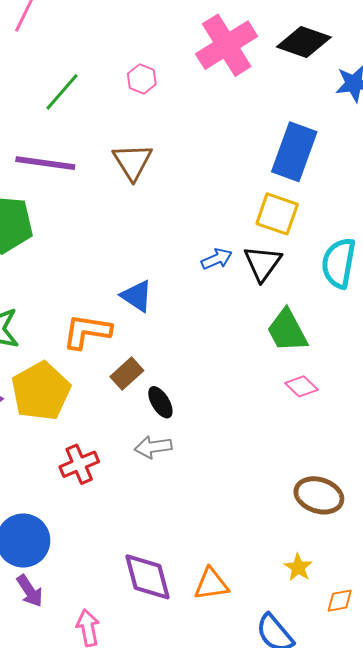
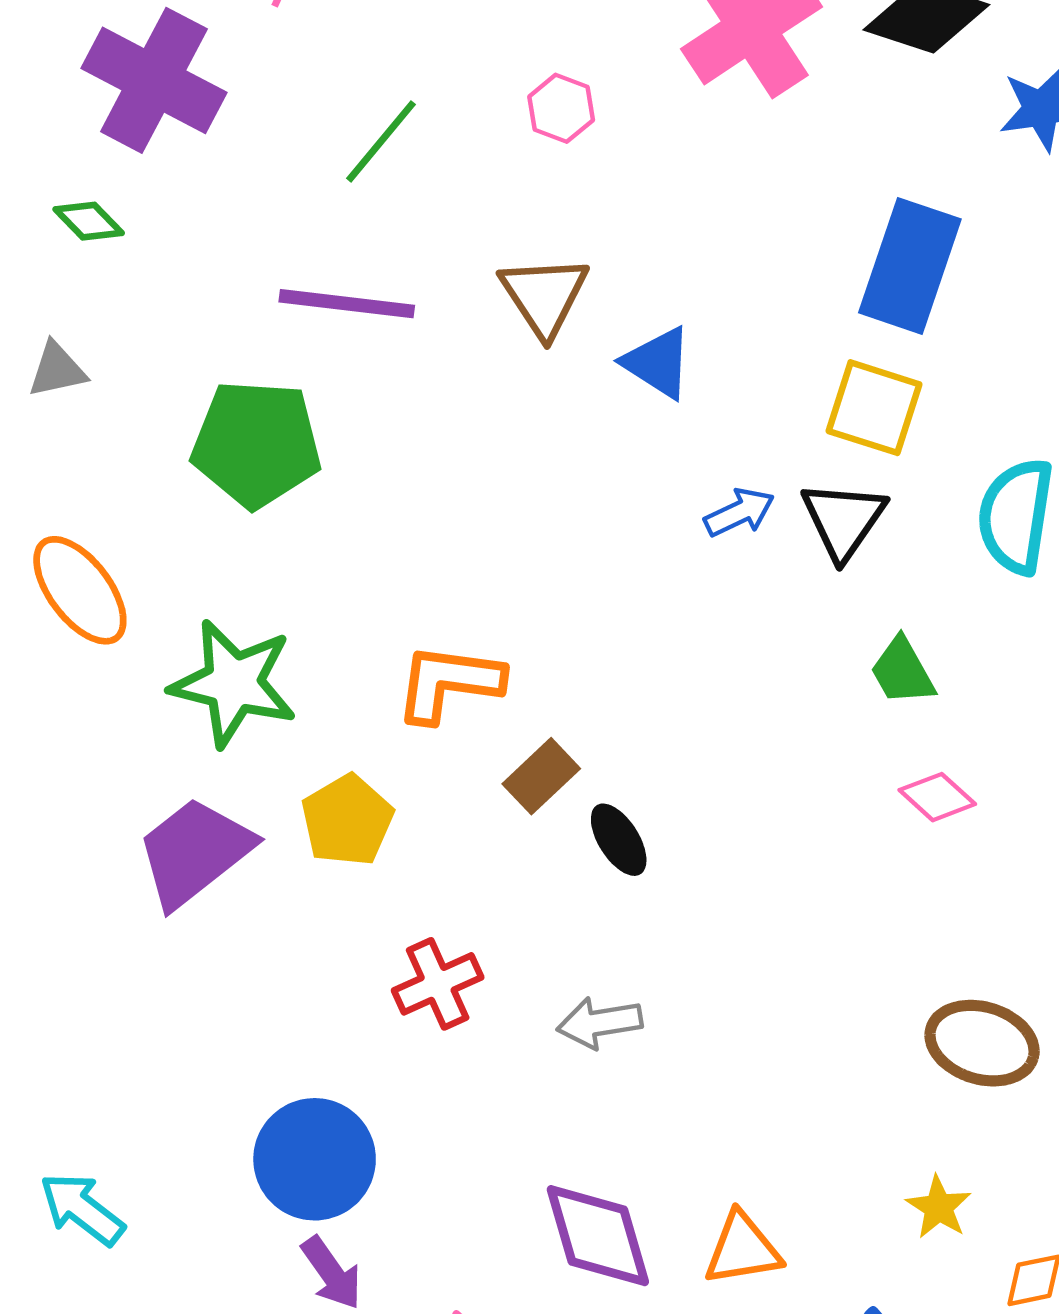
blue triangle: (137, 296) -> (658, 363), moved
green trapezoid: (287, 331) -> (902, 671), size x0.7
yellow pentagon: (41, 391) -> (347, 820), size x0.7
gray arrow: (153, 447) -> (600, 1023), moved

